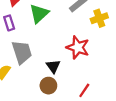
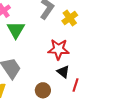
black triangle: (53, 66) -> (63, 72), moved

